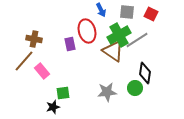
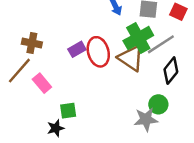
red ellipse: (87, 31) -> (98, 52), moved
purple rectangle: (70, 44) -> (77, 49), turned 72
black diamond: (145, 73) -> (171, 71), moved, turned 30
gray star: (107, 92) -> (146, 119), moved

